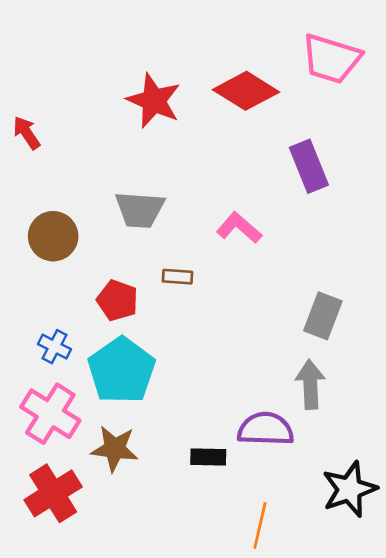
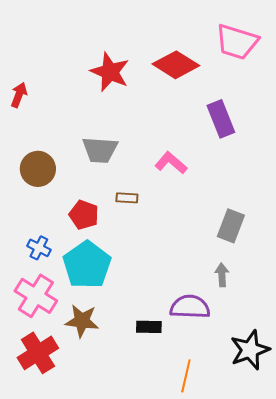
red arrow: (27, 133) -> (19, 95), turned 55
gray arrow: (310, 384) -> (222, 275), size x0.7

